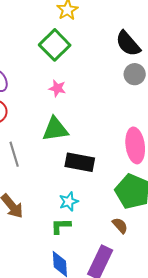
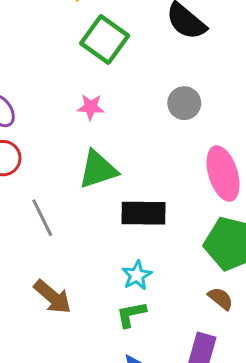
green square: (55, 45) -> (105, 40), moved
gray circle: (135, 74) -> (184, 103), moved

